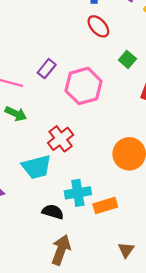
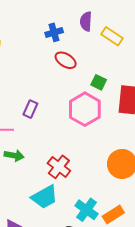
pink hexagon: (83, 86) -> (85, 109), moved
cyan cross: (78, 193) -> (87, 210), turned -30

